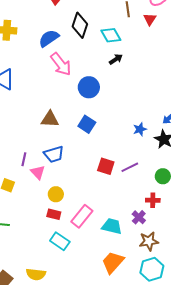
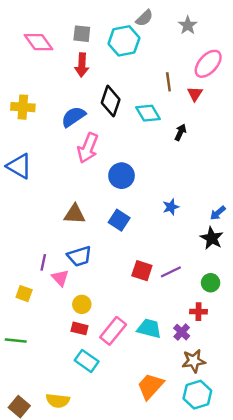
black arrow: (116, 59) -> (180, 132), moved, turned -32
pink arrow: (61, 64) -> (88, 148), turned 60
blue star: (140, 129) -> (171, 207), moved
cyan trapezoid: (112, 226) -> (149, 328), moved

